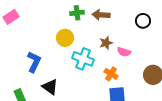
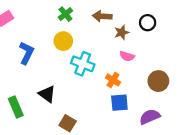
green cross: (77, 13) -> (65, 14), moved, turned -32
brown star: (106, 43) -> (122, 32), moved
blue L-shape: (34, 62) -> (27, 53), moved

